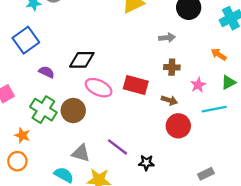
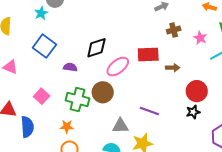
pink ellipse: (98, 88) -> (118, 67), turned -45
brown arrow: (169, 100) -> (173, 68), moved
red circle: (178, 126) -> (197, 91), moved
black star: (146, 163) -> (193, 112), moved

